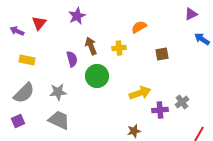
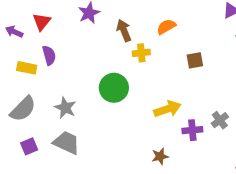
brown arrow: (91, 46) -> (124, 30), moved
purple semicircle: (72, 59) -> (49, 55), moved
gray star: (58, 92) -> (65, 108), turned 30
purple square: (18, 121) -> (29, 146), moved

